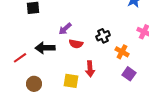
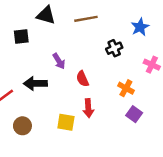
purple arrow: (65, 29) -> (59, 61), turned -80
black cross: (103, 36) -> (114, 48), moved
red semicircle: (76, 44) -> (82, 79), moved, turned 56

